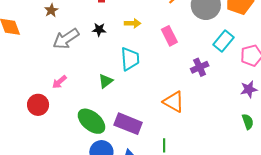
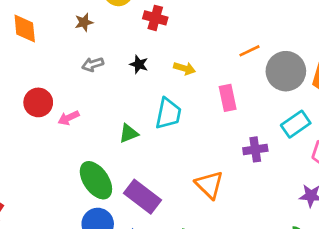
gray arrow: (66, 39) -> (93, 64), size x0.6
red circle: (38, 105) -> (38, 102), moved

